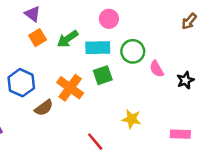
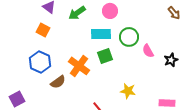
brown arrow: (189, 21) -> (174, 13), turned -80
orange square: (38, 38) -> (43, 30), moved, turned -32
green arrow: (68, 39) -> (77, 13), moved

